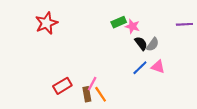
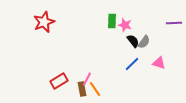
green rectangle: (119, 22) -> (112, 21), turned -64
pink triangle: (158, 67) -> (159, 63), moved

